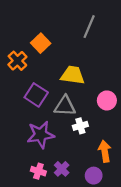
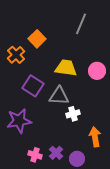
pink circle: (107, 100) -> (97, 71), moved
purple star: (41, 135) -> (19, 121), moved
purple circle: (94, 176) -> (77, 159), moved

